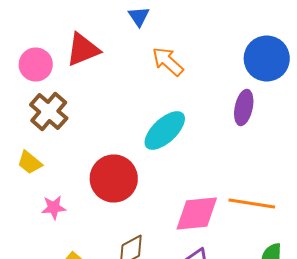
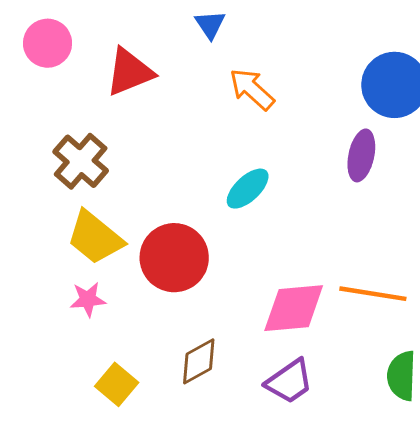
pink circle: (36, 64) -> (48, 43), moved
cyan ellipse: (165, 130) -> (248, 189), size x0.7
yellow trapezoid: (30, 162) -> (95, 238), moved, size x1.6

